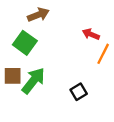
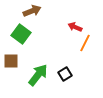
green arrow: (33, 81) -> (38, 75), moved

